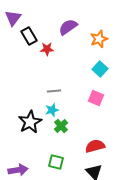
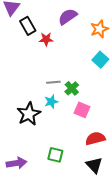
pink square: (96, 98) -> (82, 110), moved
green cross: (61, 126) -> (72, 88), moved

